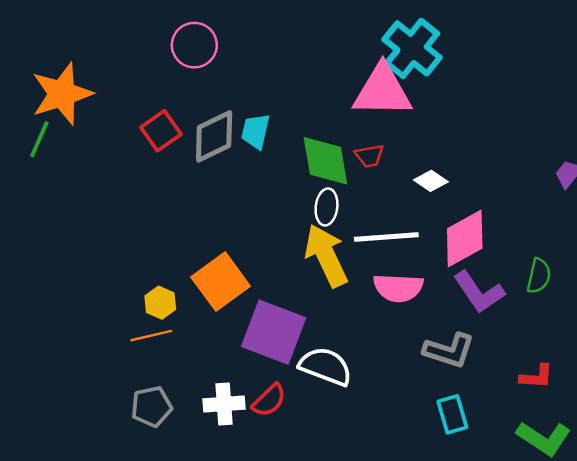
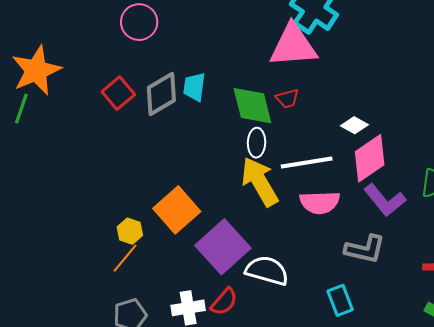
white diamond: (431, 181) -> (354, 125), moved
purple square: (274, 332) -> (223, 247), turned 32
orange line: (151, 336) -> (125, 258), turned -32
cyan rectangle: (452, 414) -> (340, 300), moved

